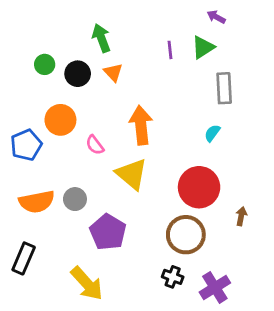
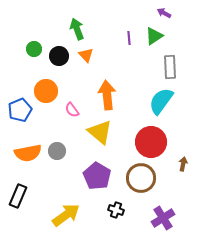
cyan semicircle: (212, 133) -> (161, 101), size x2.0
purple pentagon: (108, 232) -> (97, 176), moved
black cross: (173, 277) -> (116, 210), moved
yellow arrow: (87, 284) -> (66, 215), turned -84

